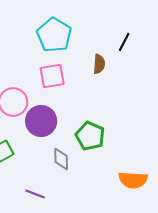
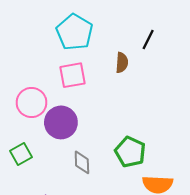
green pentagon: (90, 136) -> (130, 152), moved

